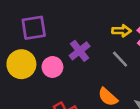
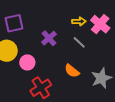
pink circle: (52, 67) -> (27, 62), moved

